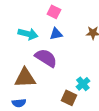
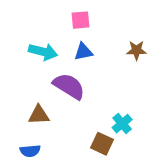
pink square: (54, 12) -> (80, 20), turned -32
brown triangle: (25, 78) -> (39, 115), size x0.7

